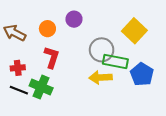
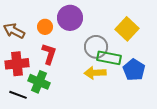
purple circle: (74, 19) -> (70, 18), size x1.6
red cross: (18, 68) -> (17, 64), size x1.6
black line: (19, 90) -> (18, 95), moved

